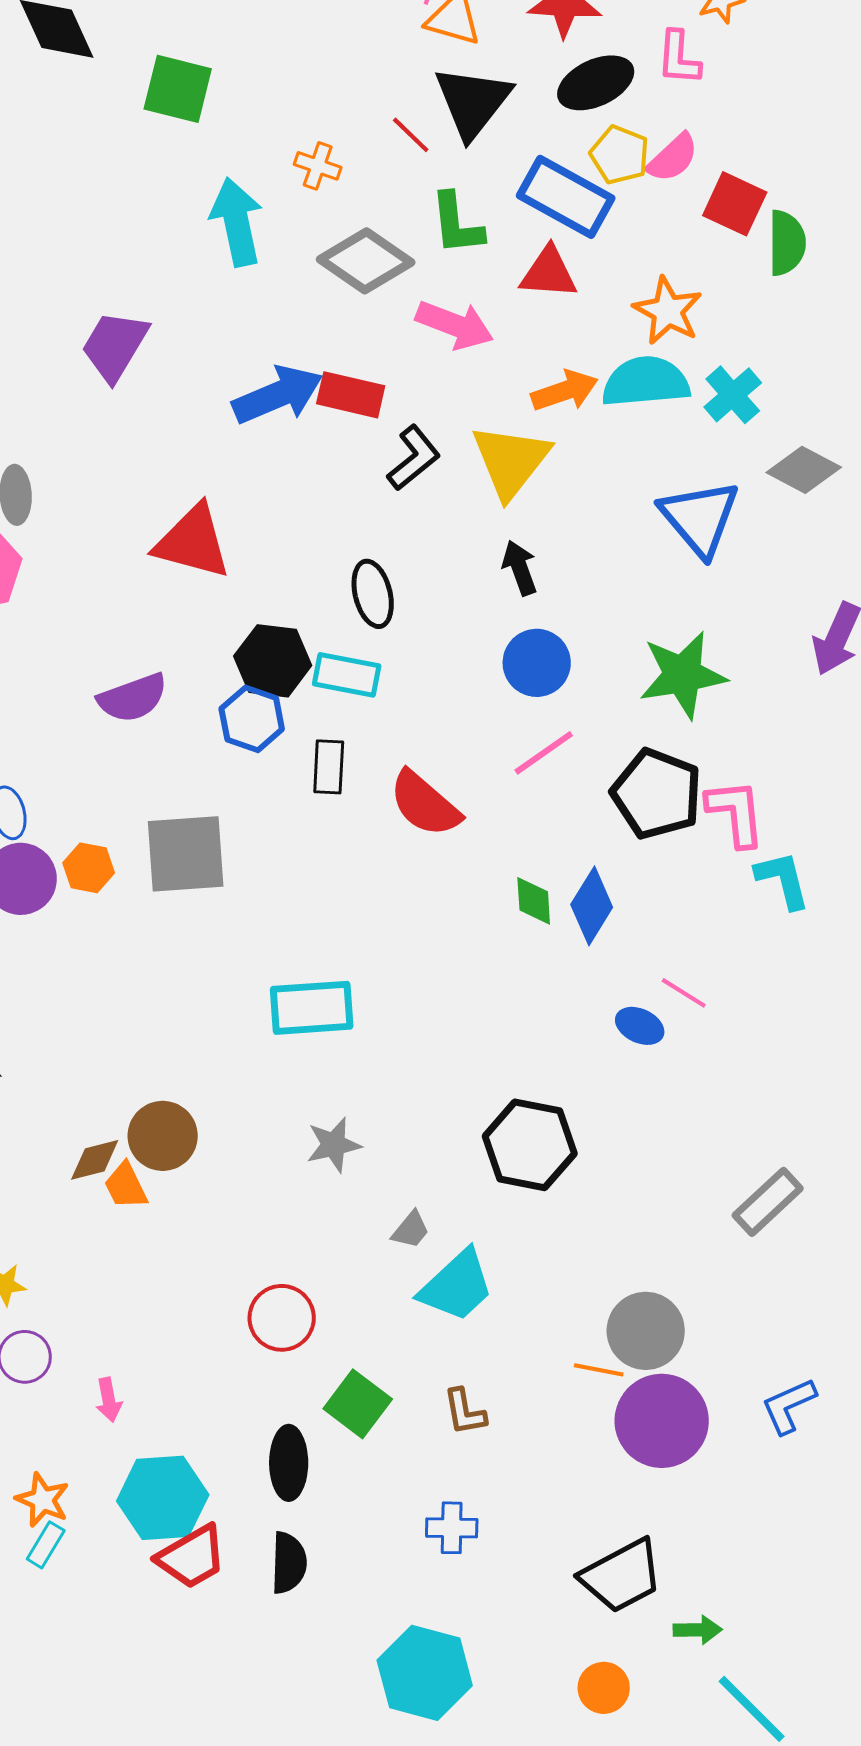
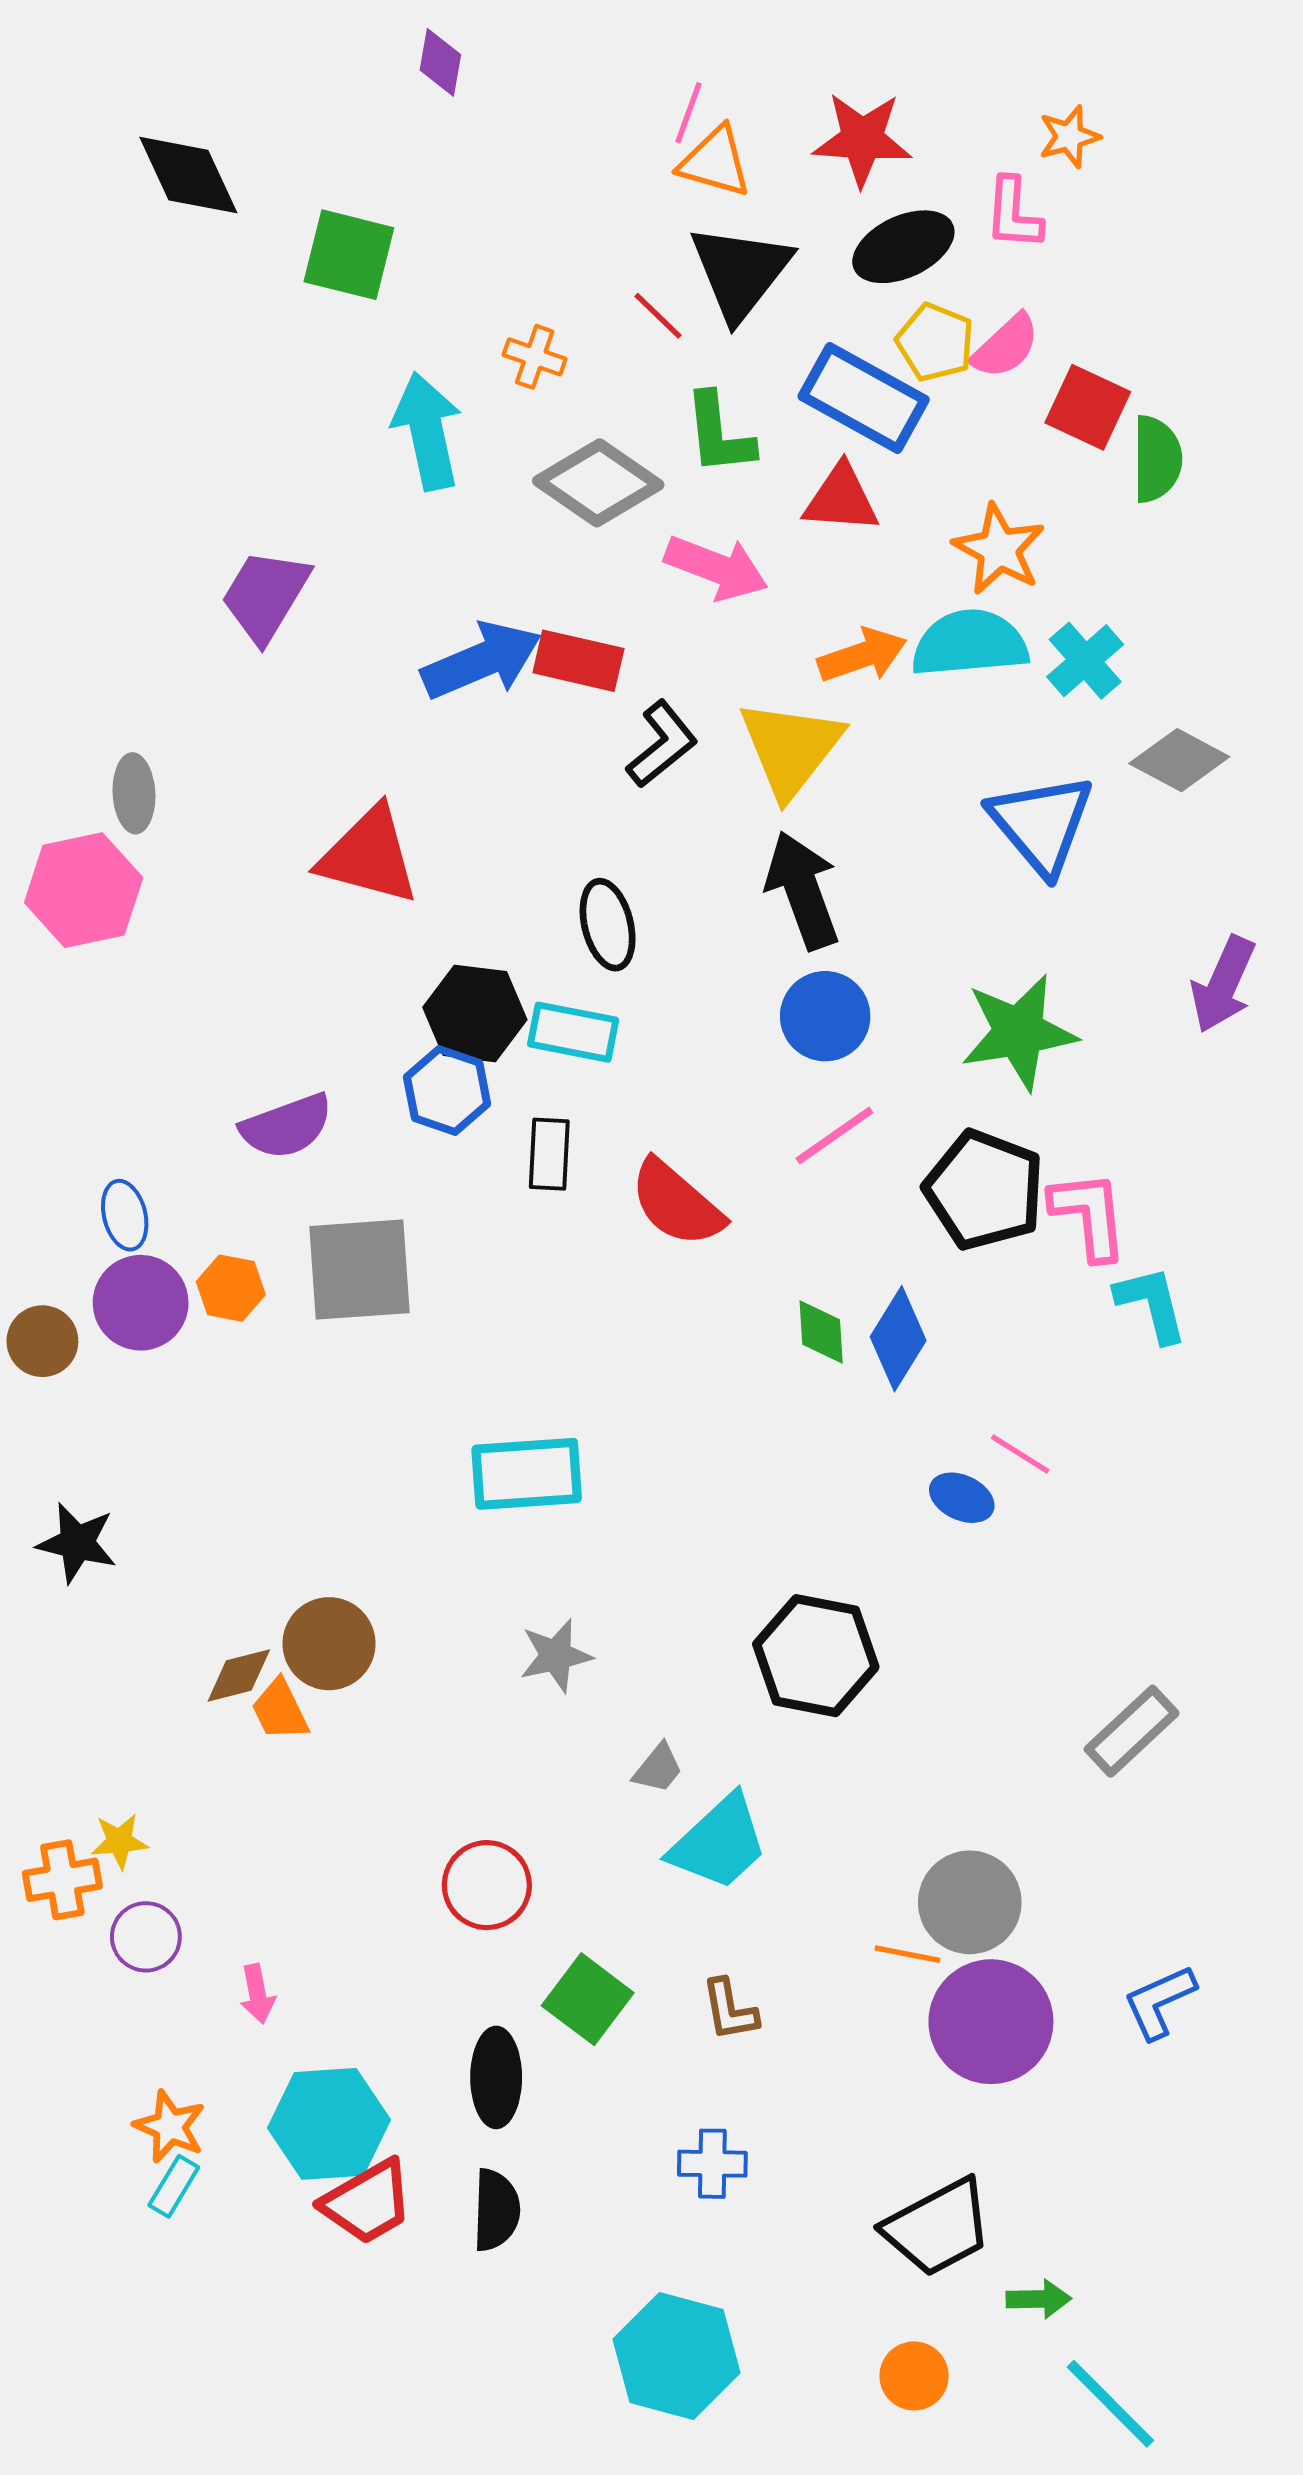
black arrow: (520, 568) -> (803, 890), size x1.6
purple semicircle: (133, 698) -> (287, 1126), moved

